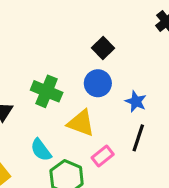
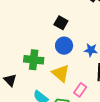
yellow triangle: (81, 123) -> (61, 73), turned 36

